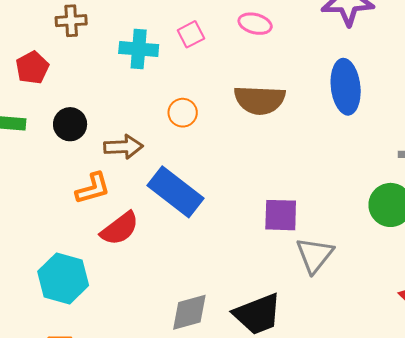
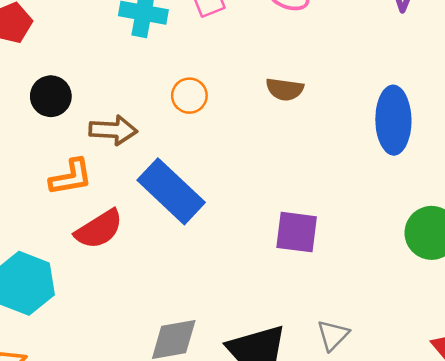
blue ellipse: (346, 87) -> (393, 120), moved
brown semicircle: (260, 100) -> (285, 89), size x0.6
gray triangle: (315, 255) -> (333, 335), moved, size x0.7

